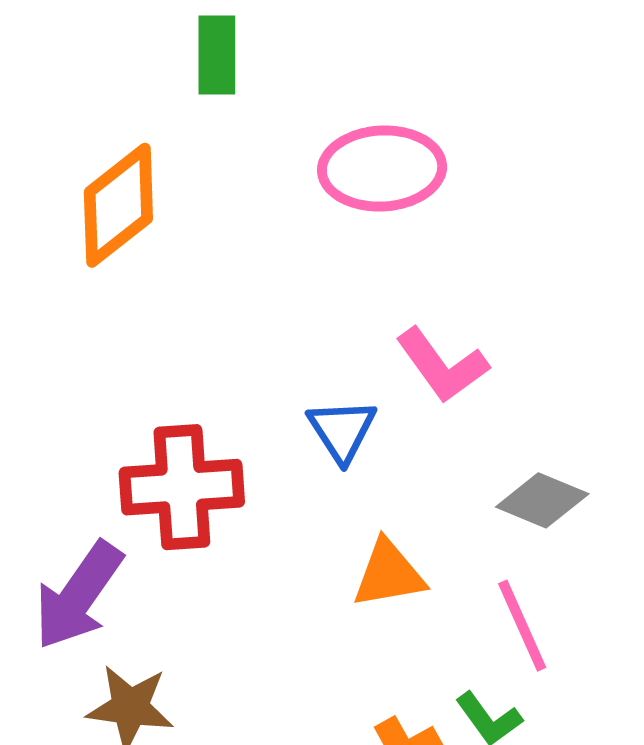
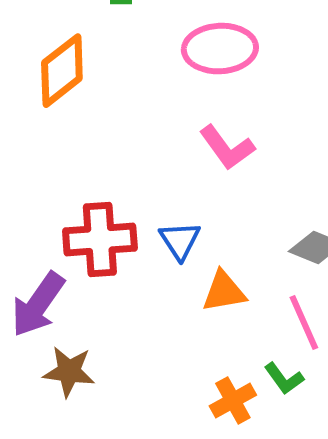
pink L-shape: (442, 365) -> (227, 148), moved
blue triangle: (342, 430) -> (180, 241), moved

